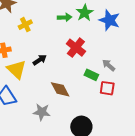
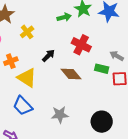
black arrow: (40, 60) -> (48, 56), moved
brown diamond: (60, 89) -> (71, 74), moved

